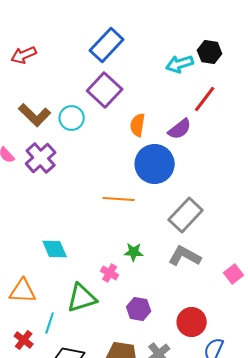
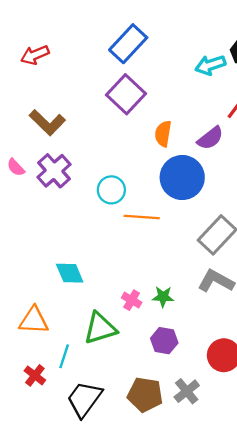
cyan circle: (72, 118) -> (111, 190), moved
green star: (134, 252) -> (163, 297), moved

